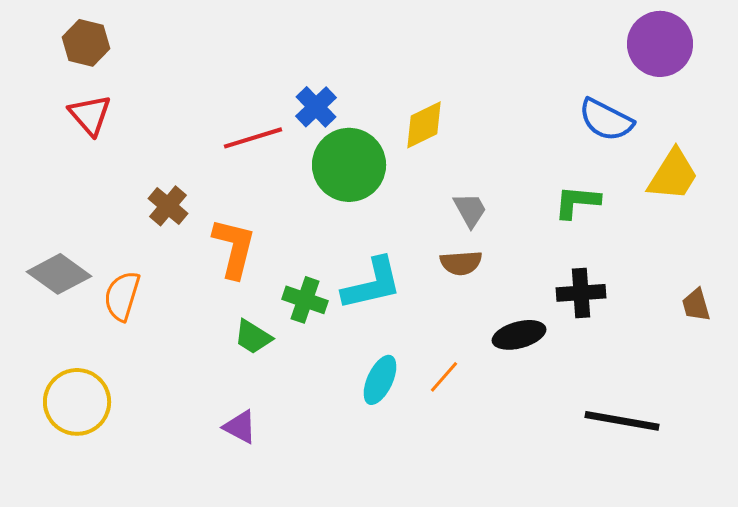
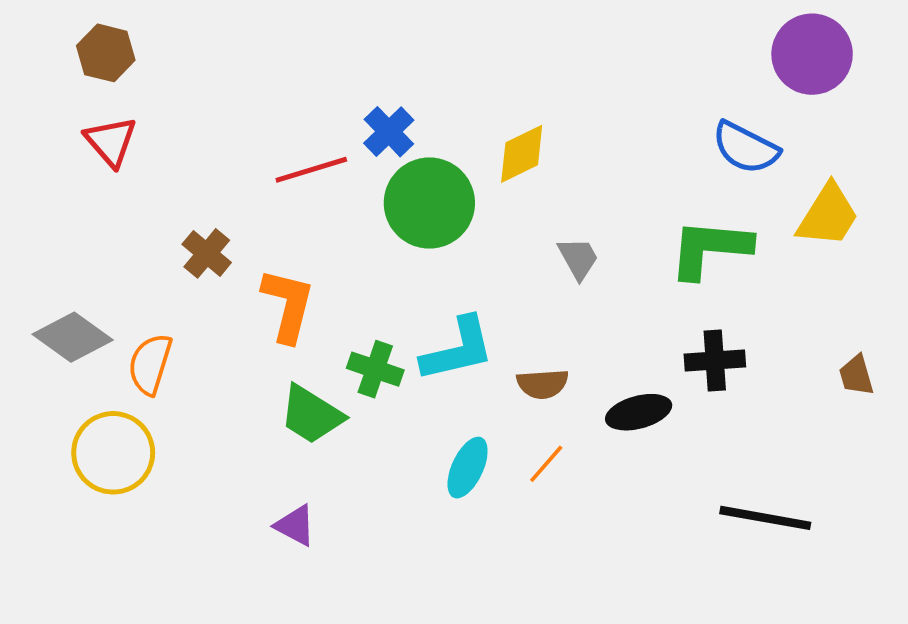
green L-shape: (577, 202) -> (710, 249), size x1.5
brown semicircle: (461, 263) -> (543, 384), moved
green trapezoid: (253, 337) -> (311, 415), size x1.4
yellow circle: (77, 402) -> (113, 453), moved

